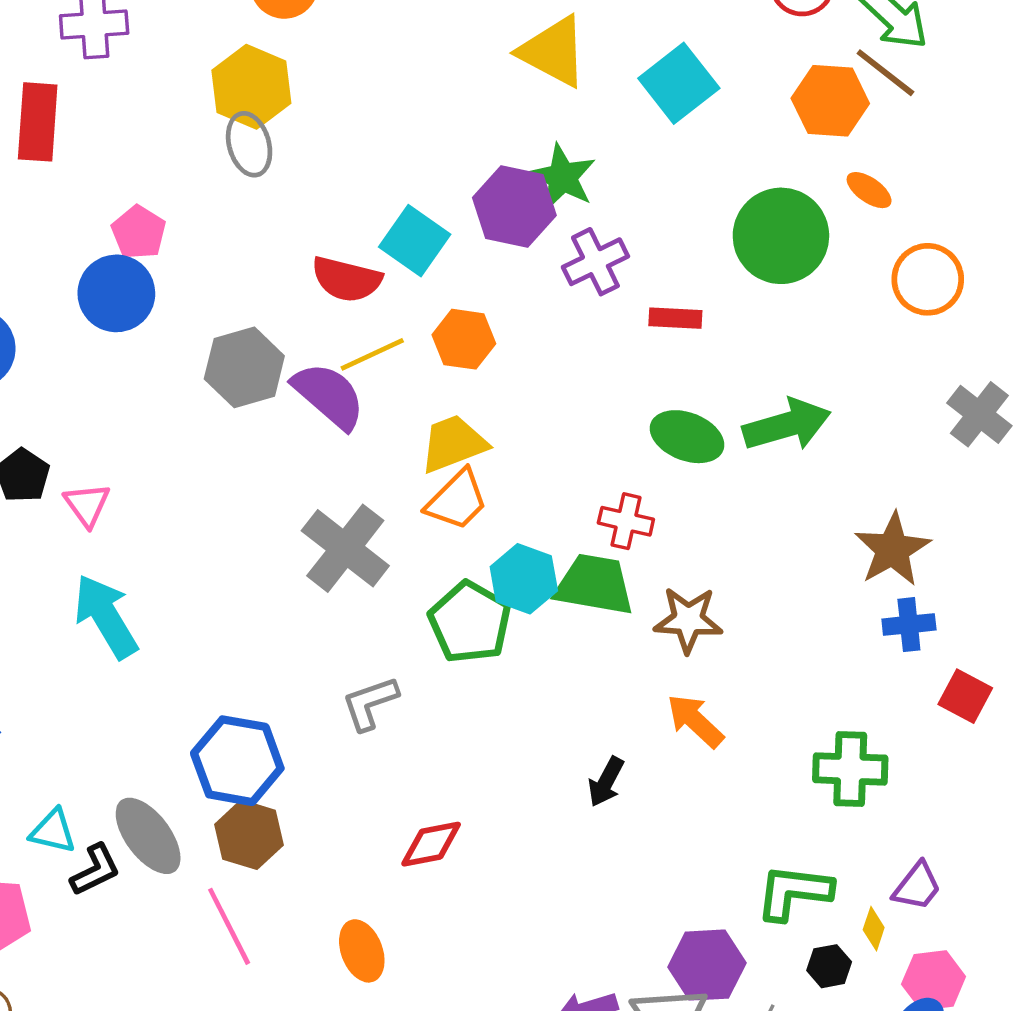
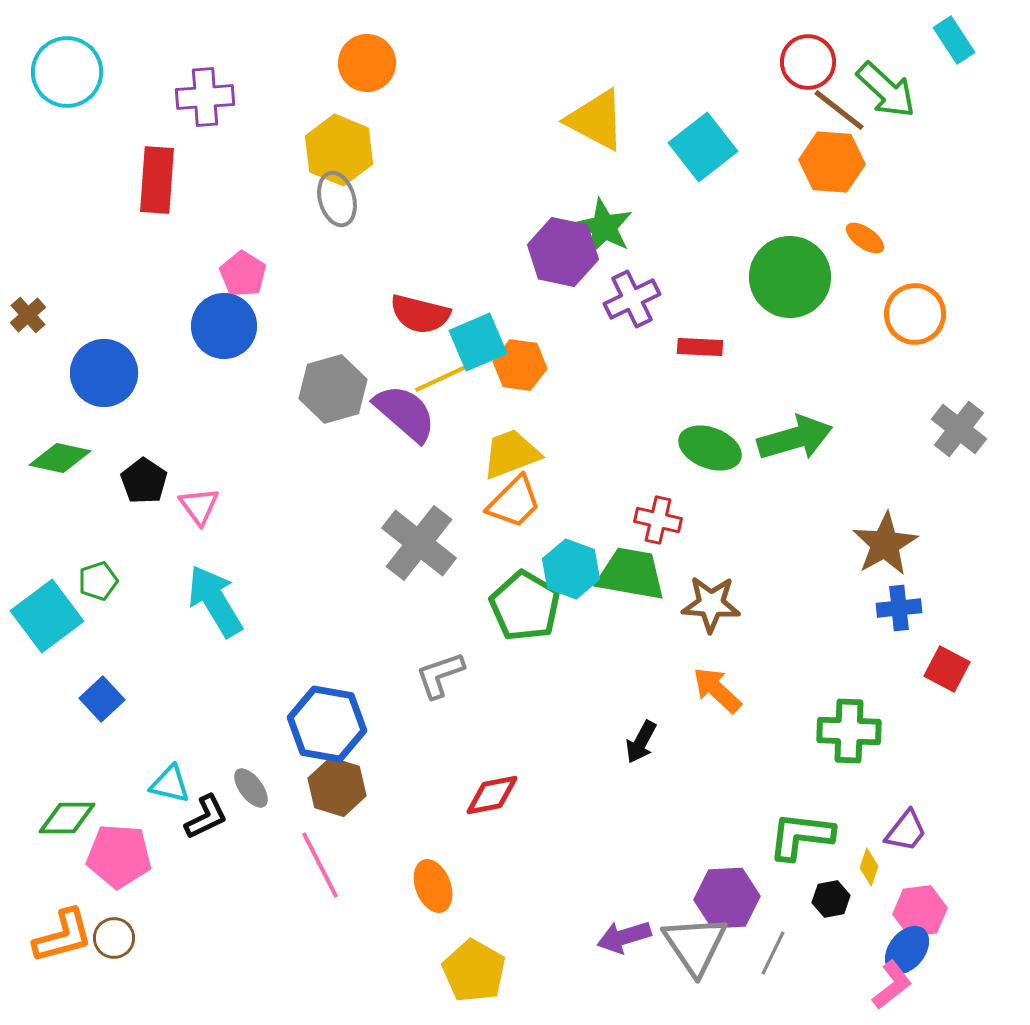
brown line: (885, 73) -> (839, 110), moved
cyan square: (415, 241) -> (478, 342), moved, turned 32
gray ellipse: (148, 836) -> (251, 788), size x0.6

